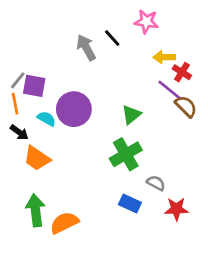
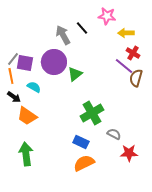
yellow arrow: (164, 57) -> (126, 33), moved
brown semicircle: (186, 106) -> (136, 78), turned -120
purple circle: (74, 109) -> (54, 62), moved
green triangle: (131, 115) -> (75, 74), moved
blue rectangle: (130, 203) -> (81, 142), moved
orange semicircle: (64, 223) -> (84, 163), moved

